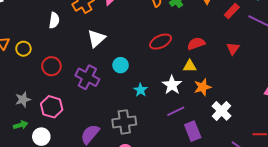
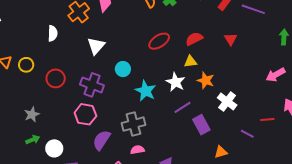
orange star: (203, 87) -> (206, 80), turned -30
cyan star: (141, 90) -> (146, 91), size x1.5
pink hexagon: (52, 107) -> (85, 114), moved

